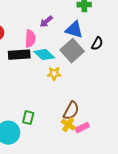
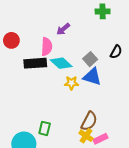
blue triangle: (74, 30) -> (92, 77), moved
gray square: (72, 51) -> (90, 59), size x0.6

